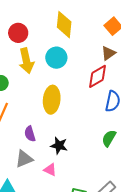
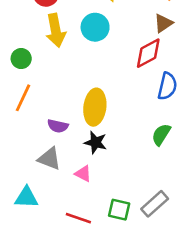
yellow ellipse: (52, 100) -> (95, 107), moved
purple semicircle: (30, 134) -> (58, 126), turned -63
gray triangle: (24, 159) -> (49, 159), turned 42

